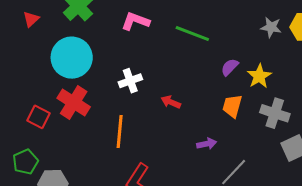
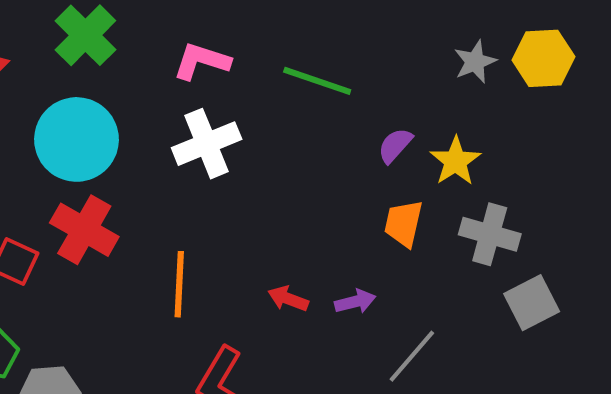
gray star: (271, 27) -> (475, 62), turned -30
white cross: (130, 81) -> (207, 144), moved, size x1.4
red arrow: (171, 102) -> (288, 299), moved

